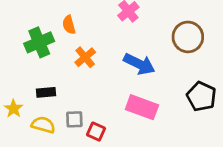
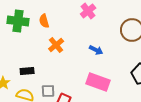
green cross: (39, 42) -> (18, 21), moved, turned 30
blue arrow: (139, 64) -> (96, 50), size x0.6

